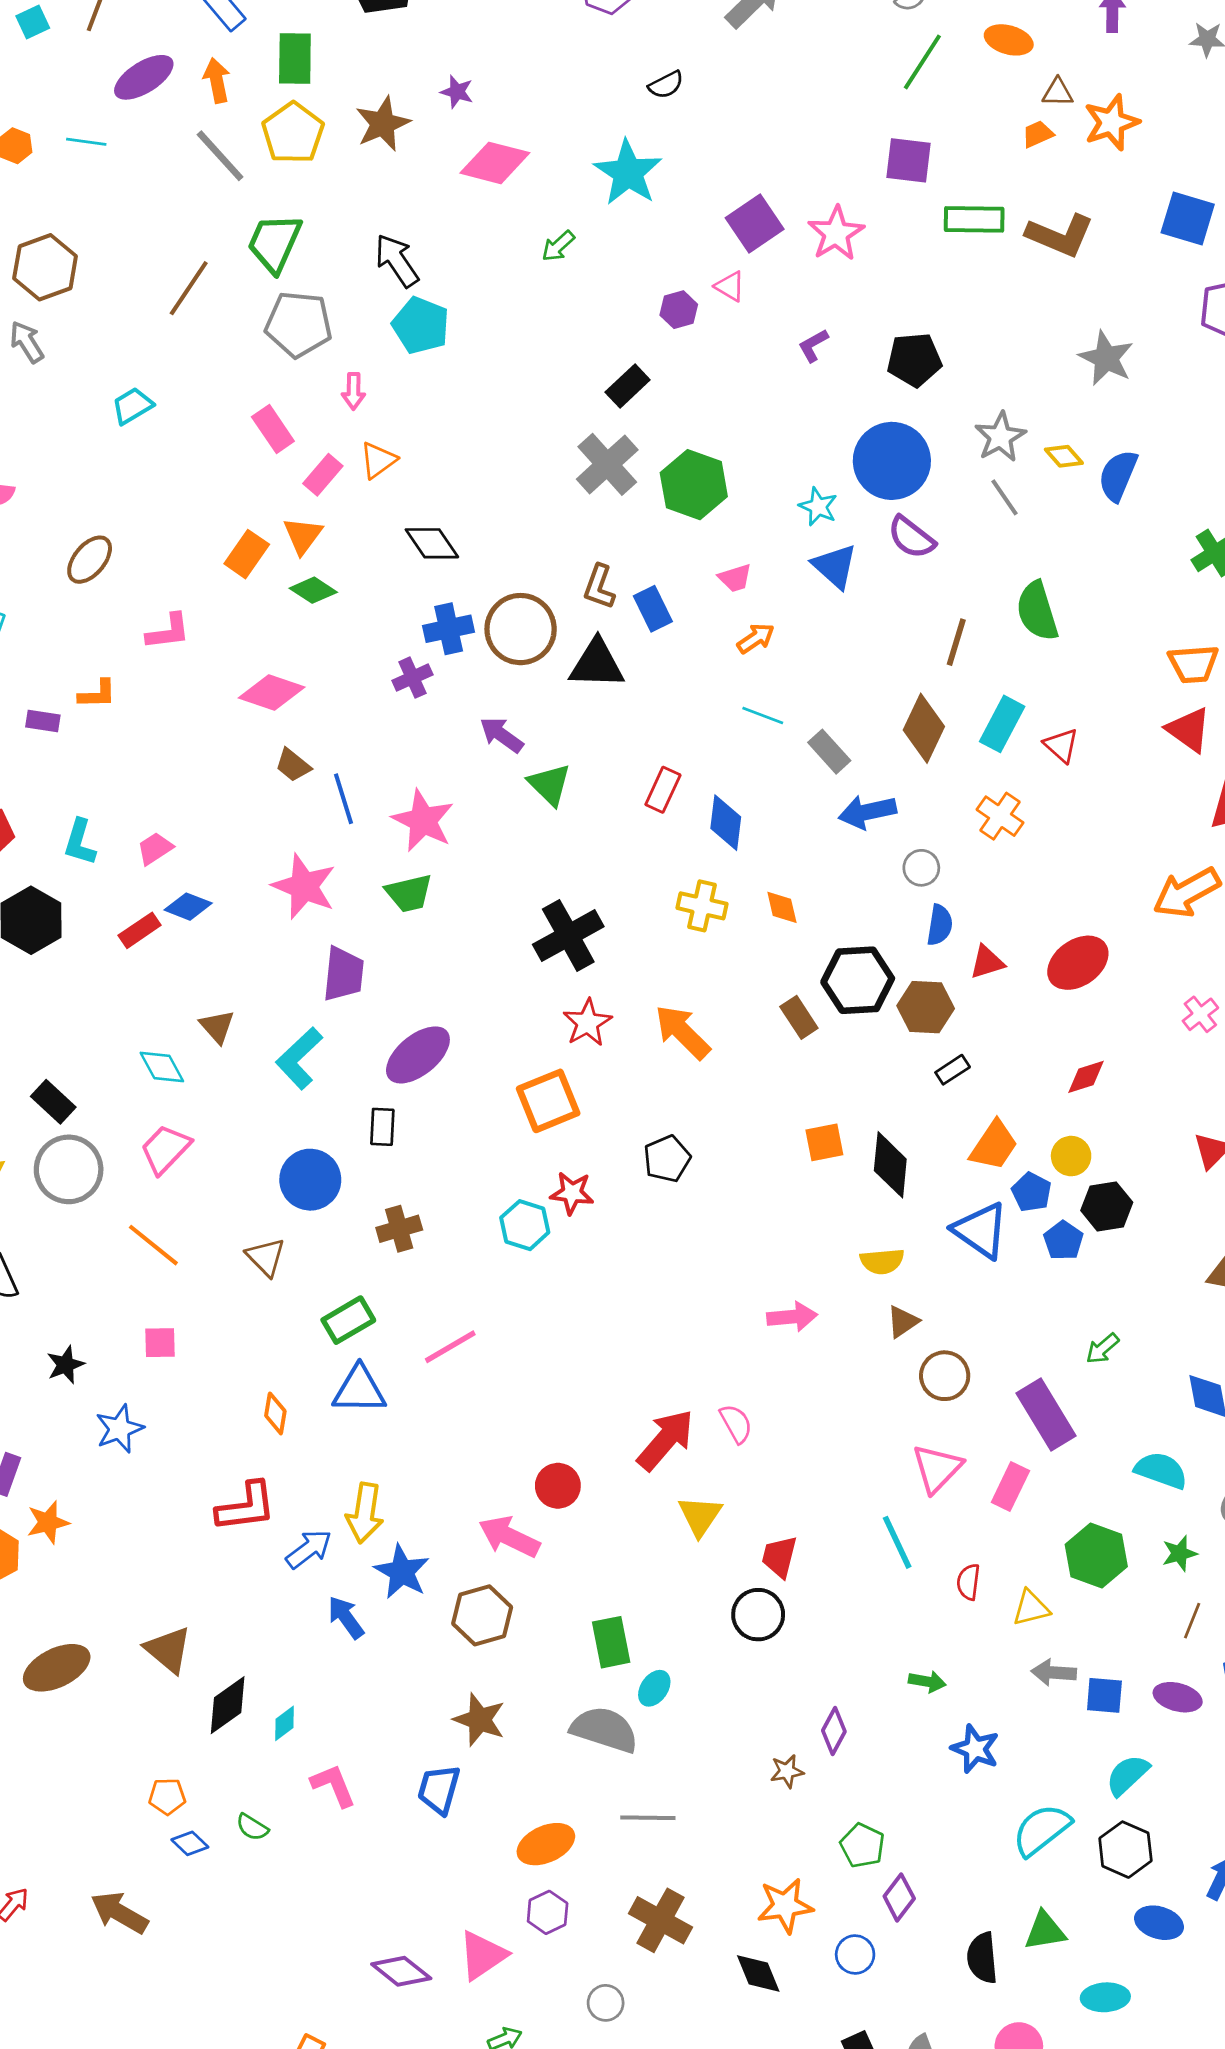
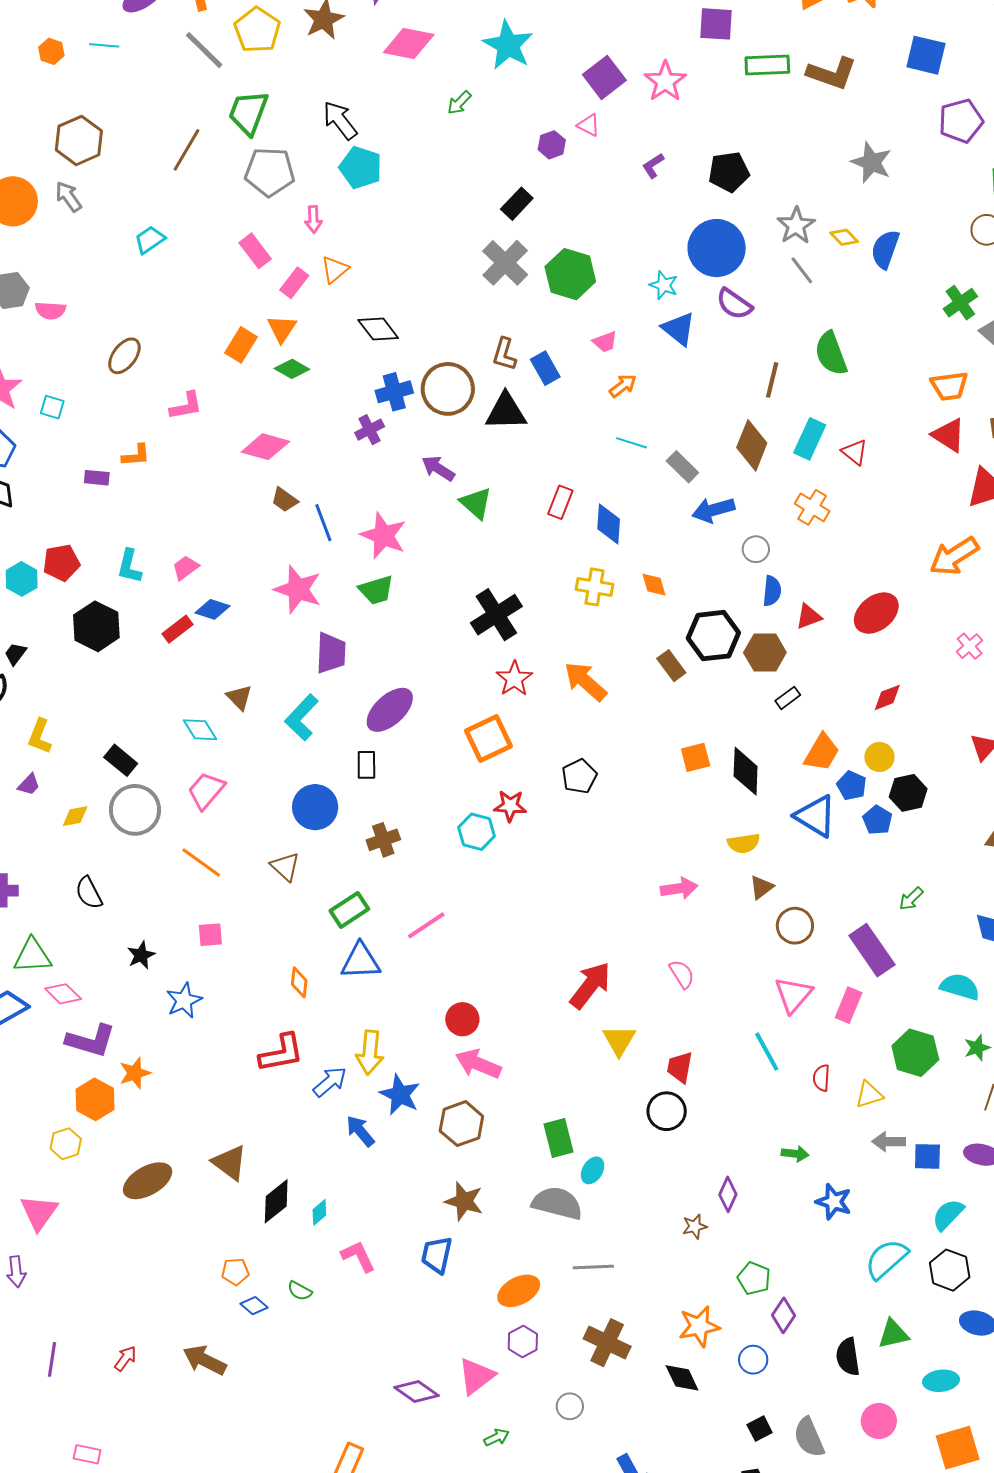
pink semicircle: (736, 1424) -> (682, 974), moved
red circle: (558, 1486) -> (462, 1019), moved

